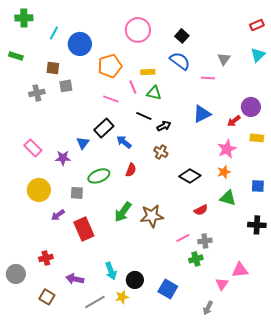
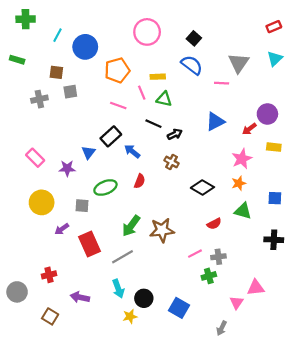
gray triangle: (224, 59) -> (239, 63), size x1.5
gray line: (95, 302) -> (123, 257), moved

